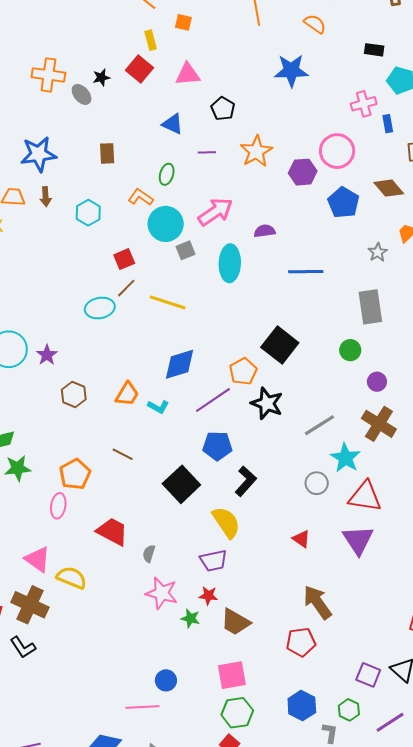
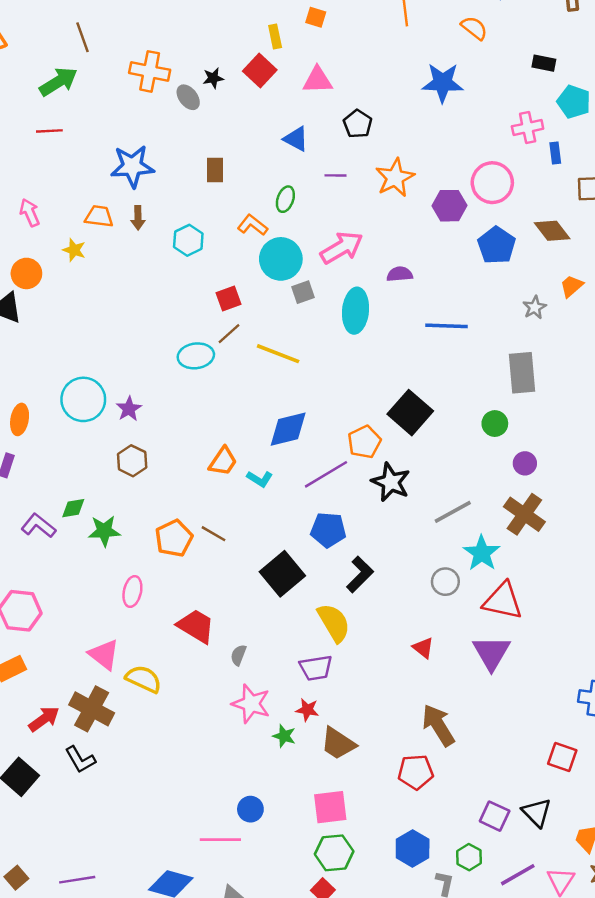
brown hexagon: (74, 395) -> (132, 461), moved
green star: (18, 468) -> (104, 531), moved
orange pentagon: (75, 474) -> (174, 538), moved

